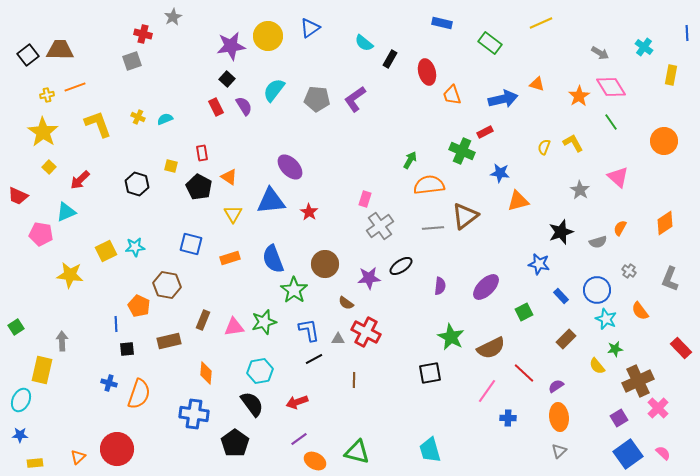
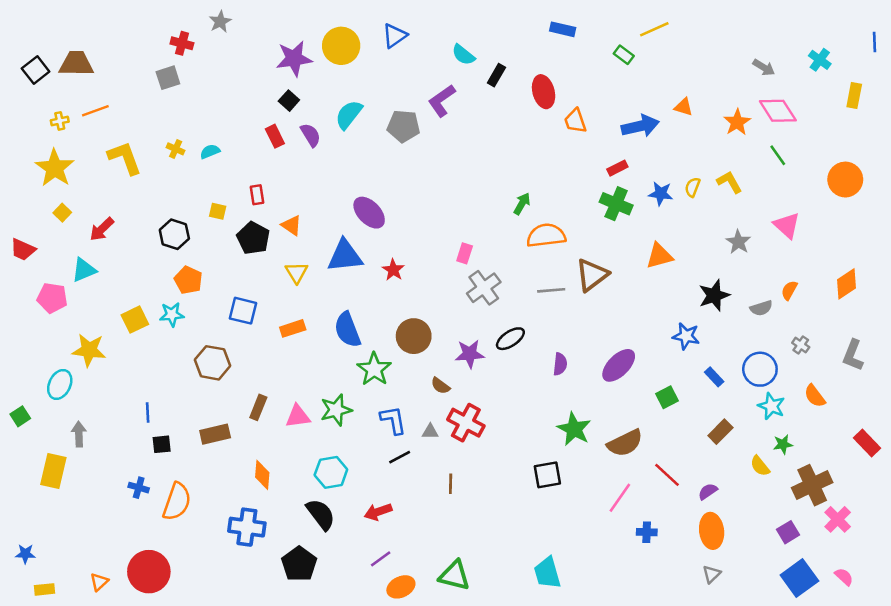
yellow line: (541, 23) -> (654, 29), moved
green rectangle: (490, 43) -> (624, 55), size x0.7
purple L-shape: (355, 99) -> (442, 101), moved
green cross: (462, 151) -> (616, 204), moved
blue star: (500, 173) -> (661, 194), moved
orange pentagon: (139, 306) -> (188, 280), moved
cyan ellipse: (21, 400) -> (60, 384), moved
orange ellipse: (315, 461) -> (401, 587), turned -55

